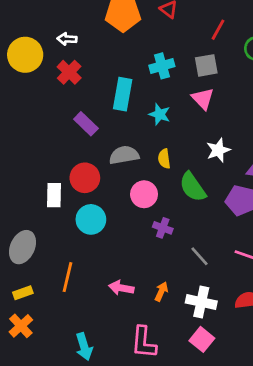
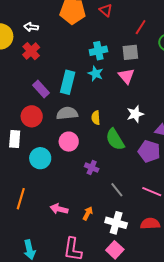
cyan rectangle: (123, 94) -> (68, 82), moved
cyan star: (160, 114) -> (95, 74), moved
red circle: (85, 178) -> (32, 116), moved
pink circle: (144, 194) -> (69, 142), moved

